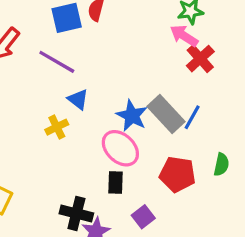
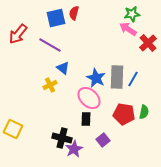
red cross: (200, 59) -> (148, 43), moved
gray rectangle: (166, 114) -> (117, 77), turned 45
green semicircle: (221, 165) -> (144, 112), moved

